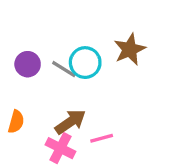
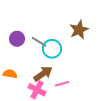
cyan circle: (85, 63) -> (52, 49), moved
orange semicircle: (16, 122) -> (10, 74), turned -96

